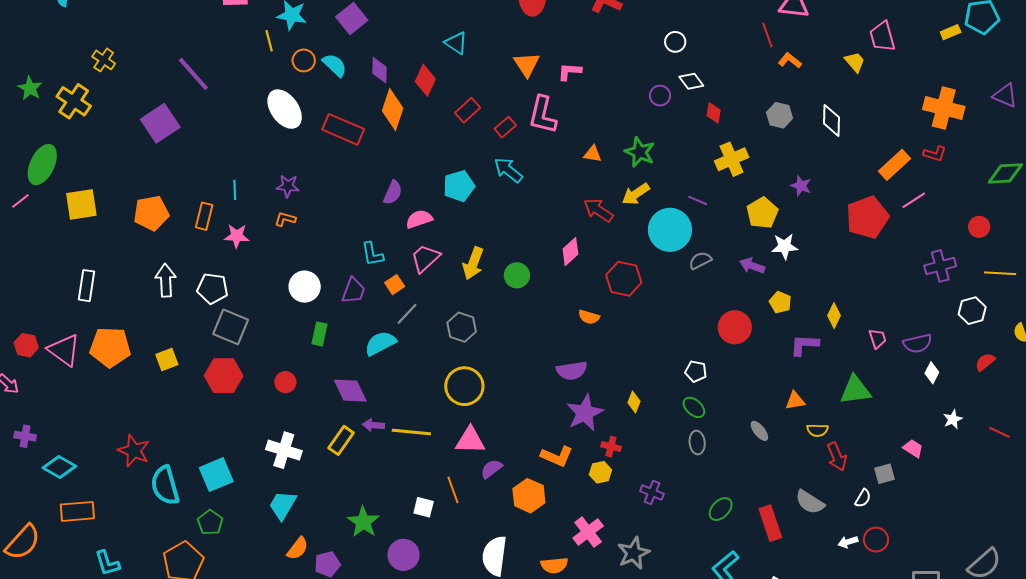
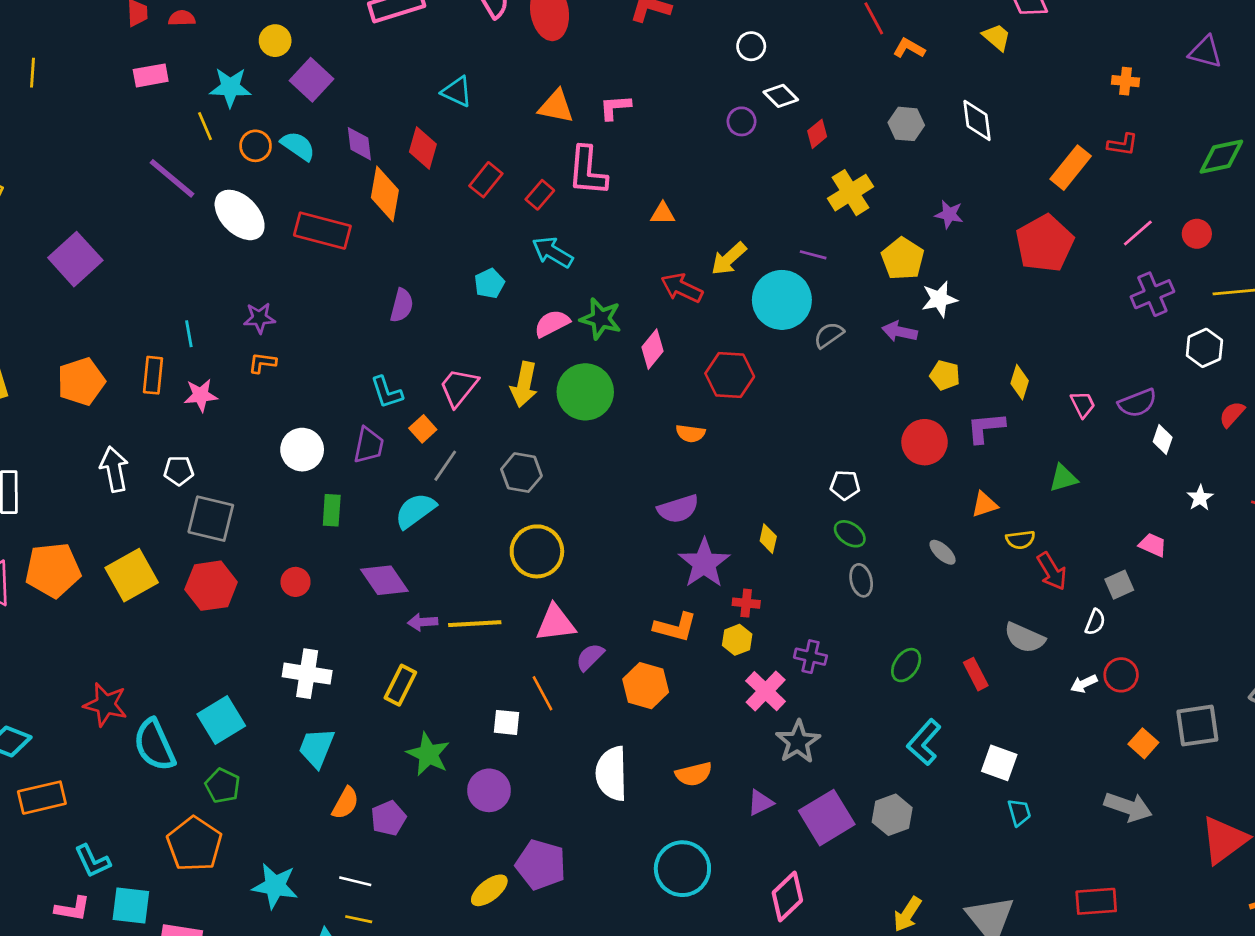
orange triangle: (527, 65) -> (556, 106), turned -36
purple line: (193, 74) -> (172, 178), moved
orange cross: (944, 108) -> (1126, 81), size x0.5
red diamond: (714, 113) -> (817, 134), turned 50
green star: (640, 152) -> (601, 319), moved
cyan pentagon: (459, 186) -> (489, 283), size x0.7
pink line: (914, 200) -> (1138, 233), moved
pink semicircle: (419, 219) -> (552, 323), moved
green circle: (517, 275) -> (585, 392), size x1.6
white pentagon: (213, 288) -> (179, 471), size x0.7
red circle: (735, 327) -> (925, 442), moved
yellow square: (167, 359) -> (132, 575), size x1.6
green triangle: (855, 390) -> (1063, 478), size x0.7
yellow rectangle: (341, 440) -> (400, 685), moved
red rectangle: (770, 523) -> (976, 674), size x0.7
pink cross: (588, 532) -> (766, 691), moved

